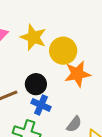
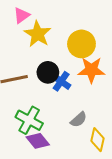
yellow star: (33, 37) -> (38, 34), moved
blue cross: (41, 105) -> (61, 81), moved

